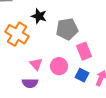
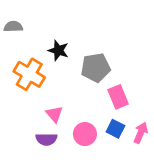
pink circle: (59, 66) -> (85, 134), moved

